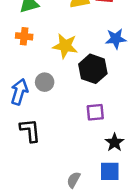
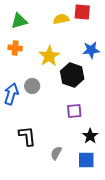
yellow star: (65, 46) -> (49, 56), turned 30
black L-shape: (30, 130) -> (27, 136), moved
gray semicircle: (74, 180) -> (56, 153), moved

